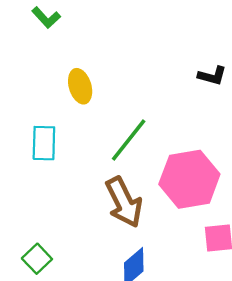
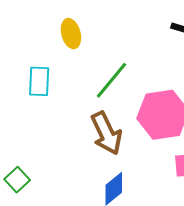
green square: (37, 259) -> (17, 180), moved

